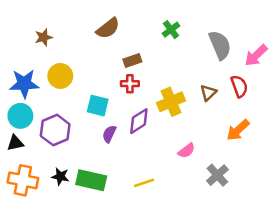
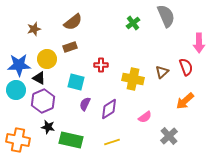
brown semicircle: (108, 28) -> (73, 22), moved
gray semicircle: (220, 45) -> (166, 16), moved
pink arrow: (256, 55) -> (199, 43), turned -48
brown rectangle: (132, 61) -> (70, 47), moved
yellow cross: (171, 102) -> (133, 79), turned 35
purple diamond: (139, 121) -> (109, 109), moved
black triangle: (15, 143) -> (39, 78), moved, turned 40
black star: (60, 176) -> (48, 127), moved

